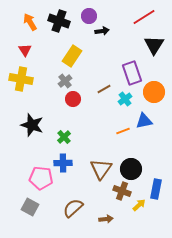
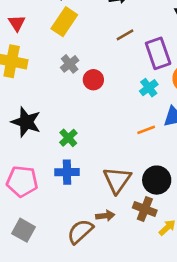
yellow rectangle: (72, 56) -> (64, 22), moved
brown line: (104, 89) -> (125, 35), moved
red circle: (73, 99) -> (93, 80), moved
pink pentagon: (41, 178) -> (22, 181), moved
brown arrow: (106, 219) -> (105, 216), moved

